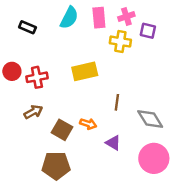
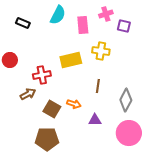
pink rectangle: (99, 18) -> (83, 25), moved
yellow cross: (120, 42) -> (101, 51), moved
red cross: (37, 77) -> (42, 75), moved
gray diamond: (150, 119) -> (126, 100), turned 60
purple triangle: (113, 143) -> (95, 120), turned -32

